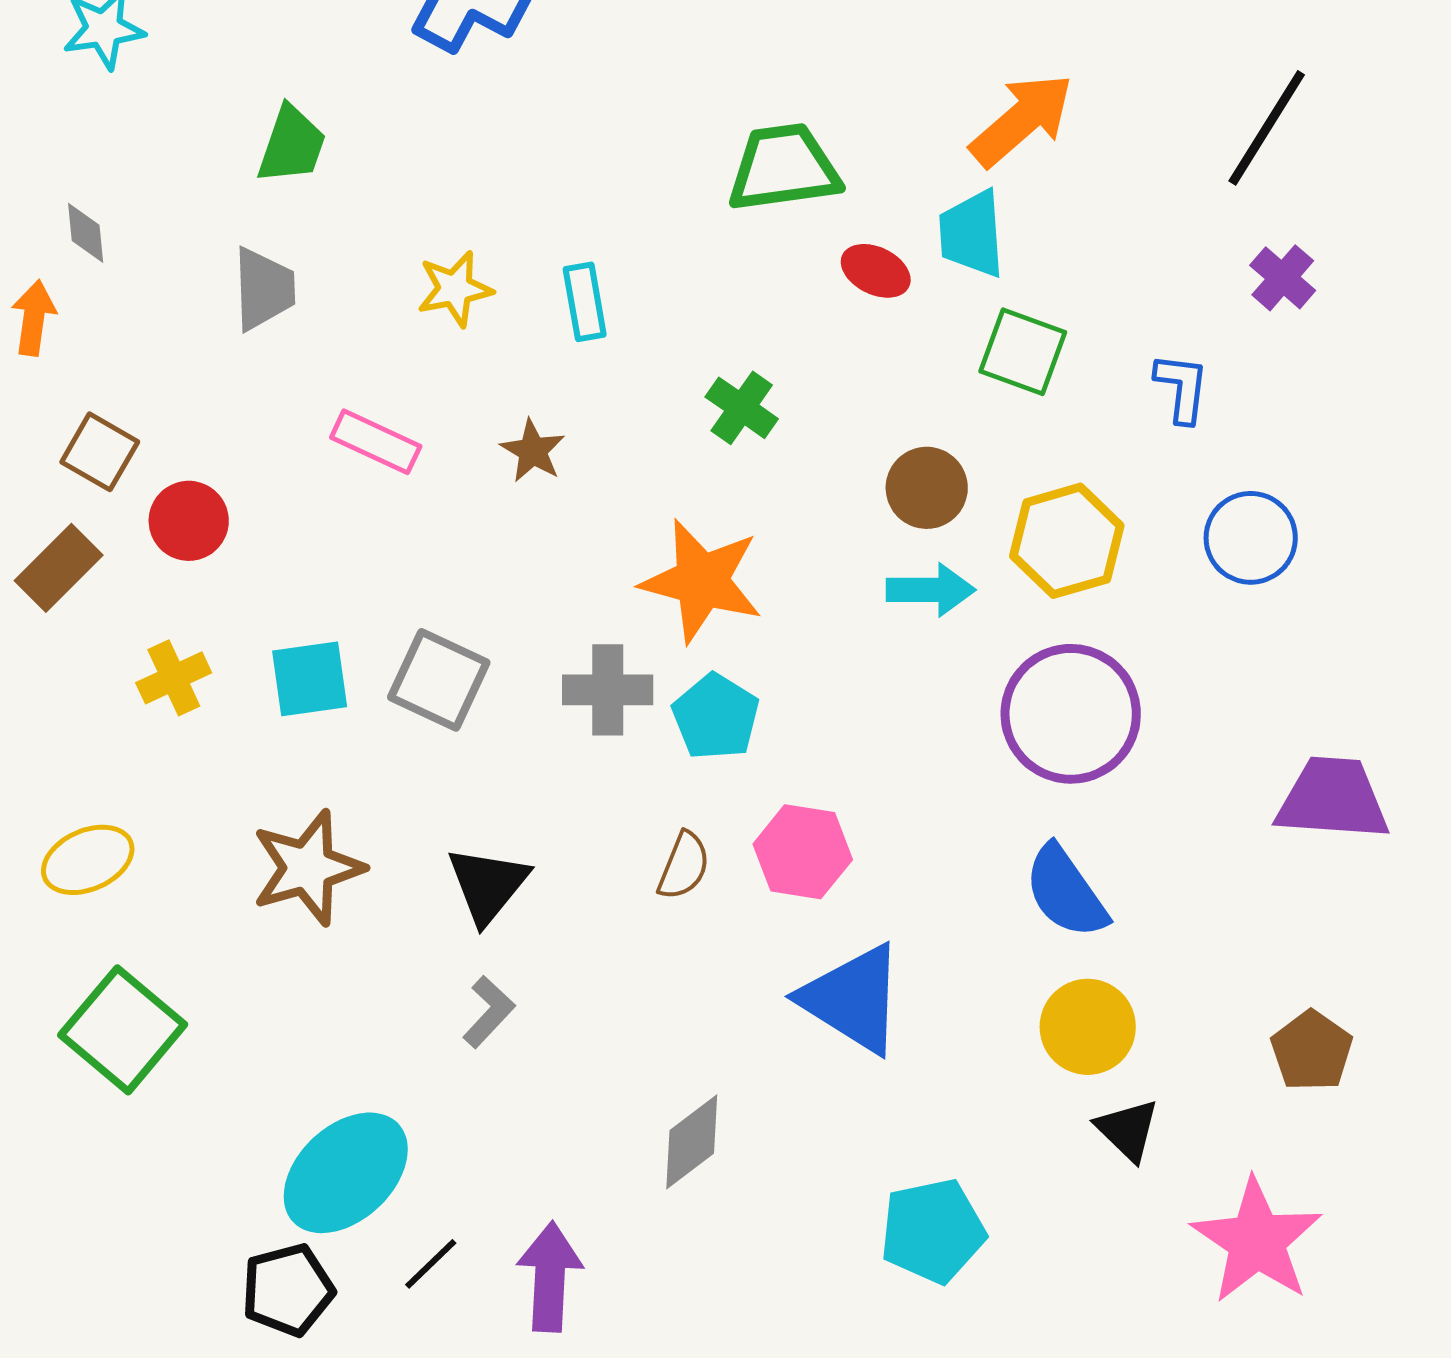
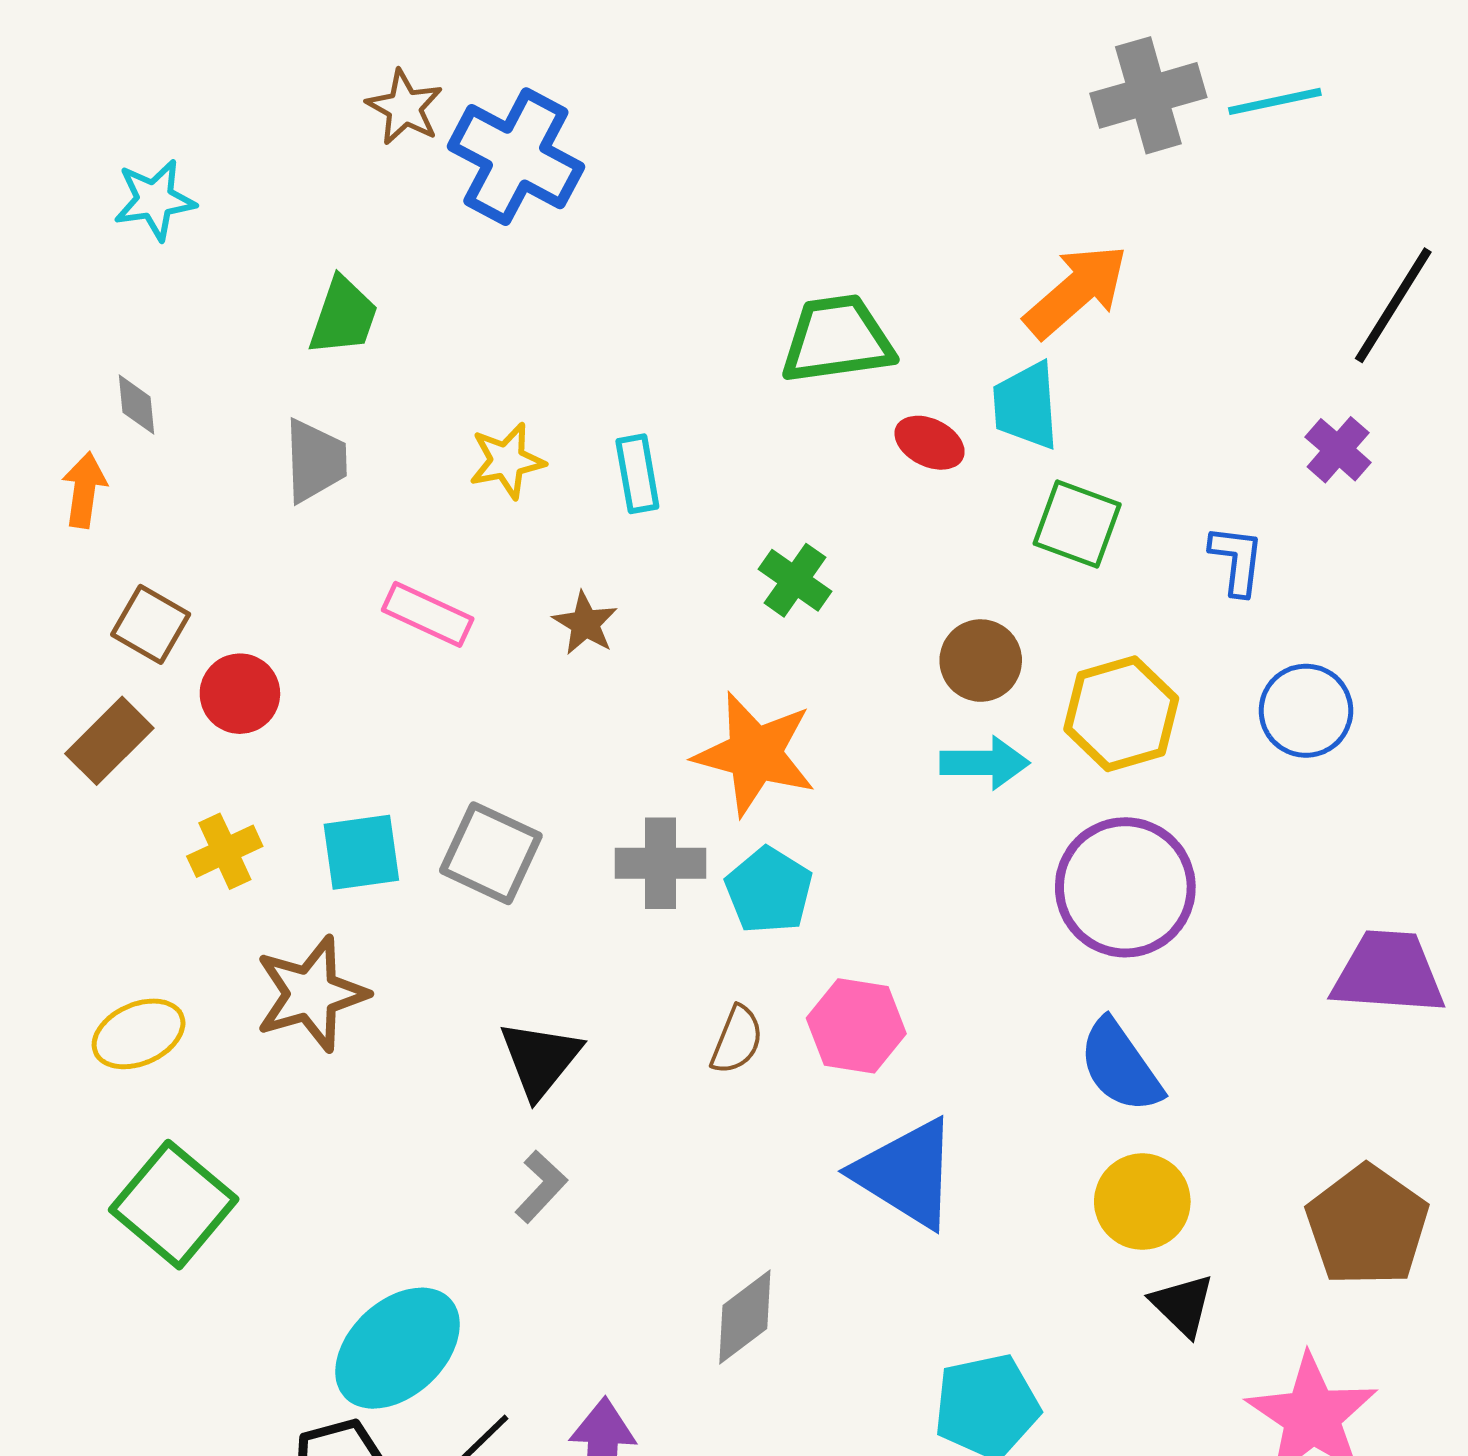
black line: (1267, 128) -> (1393, 305), moved
brown star: (308, 868) -> (311, 994), moved
brown pentagon: (1312, 1051) -> (1367, 1226), size x1.5

